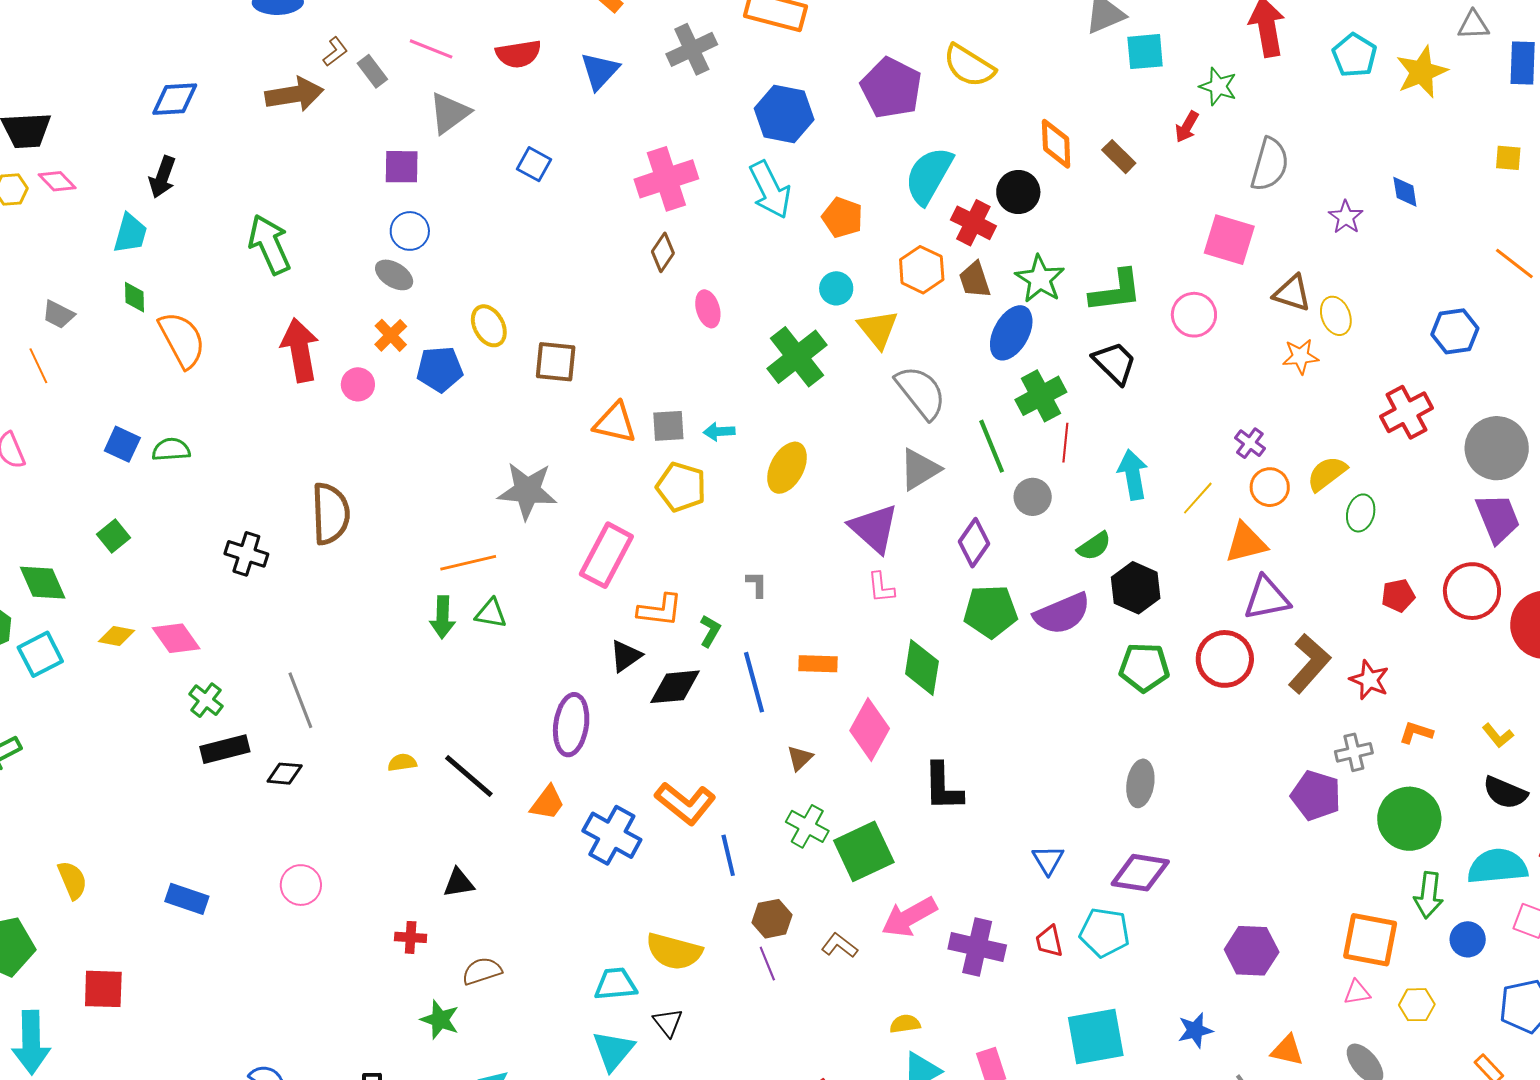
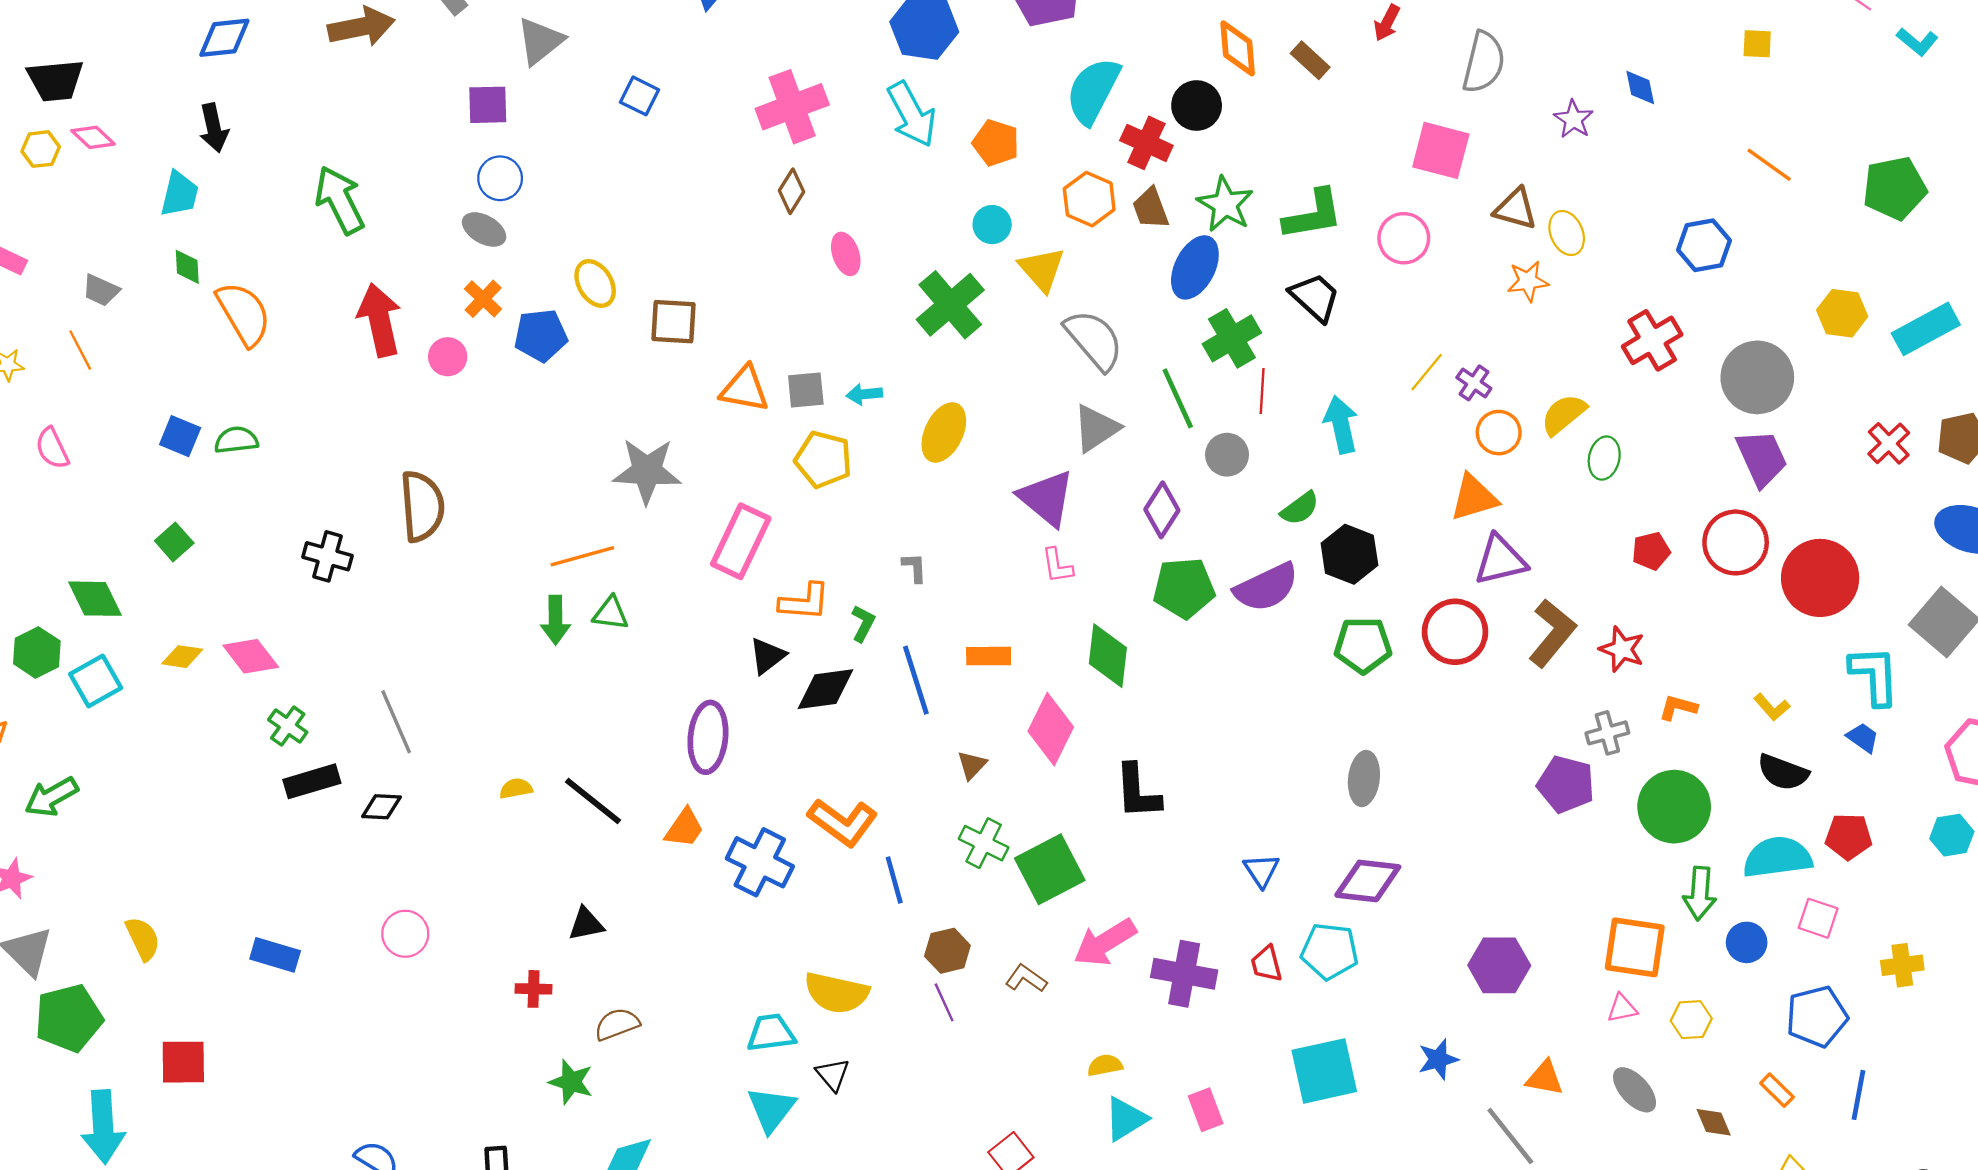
black arrow: (162, 177) -> (214, 128), turned -30
yellow line: (1198, 498) -> (1427, 372), moved

